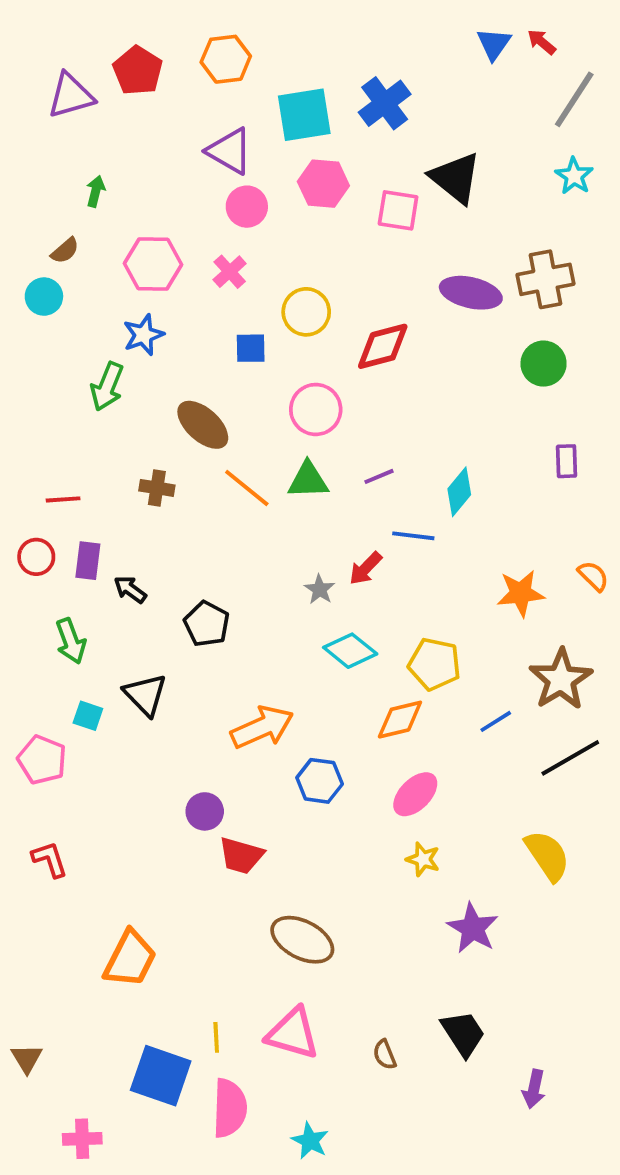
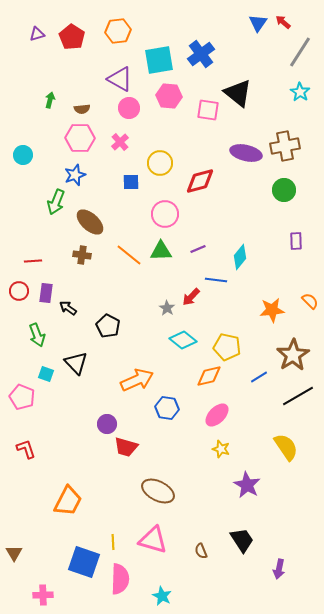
purple triangle: (71, 96) -> (37, 34), moved, size x0.6
brown semicircle: (65, 251) -> (82, 109), moved, turned 35
brown ellipse: (203, 425) -> (90, 222), moved

